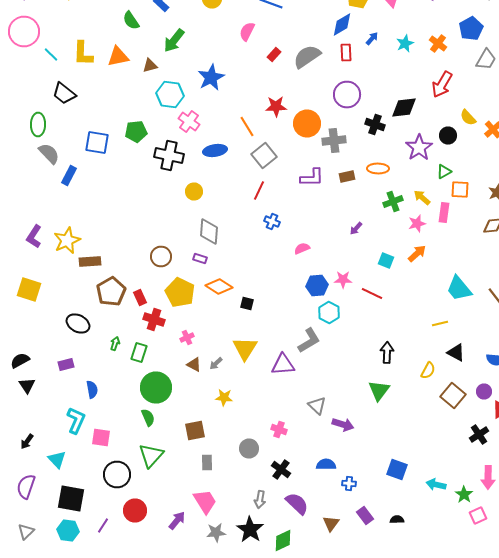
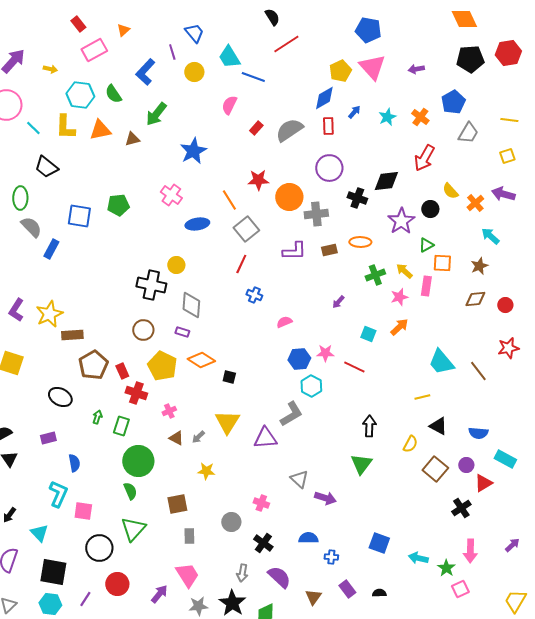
cyan hexagon: (170, 94) -> (80, 95), moved
black cross: (169, 156) -> (151, 285), moved

